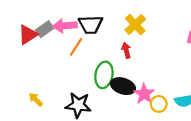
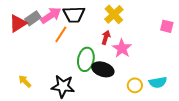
pink arrow: (65, 26) -> (51, 15), turned 150
red arrow: (126, 50) -> (106, 37), turned 32
pink star: (144, 94) -> (122, 48), moved

